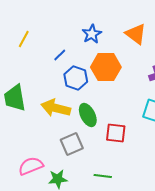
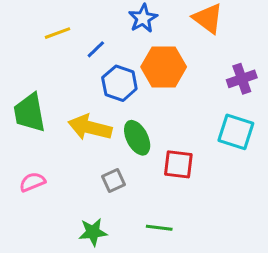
yellow line: (24, 39) -> (57, 33), moved, turned 42
gray square: (72, 144) -> (114, 180), size x0.7
pink semicircle: (31, 166) -> (32, 182), moved, size x0.7

